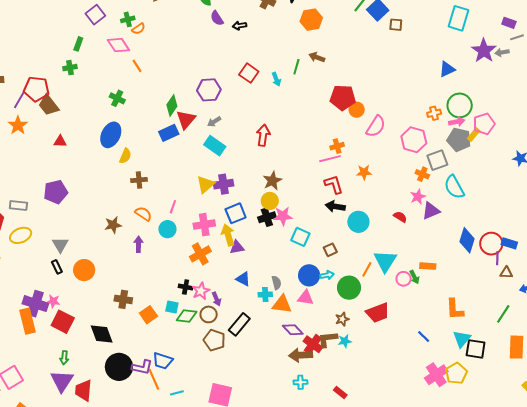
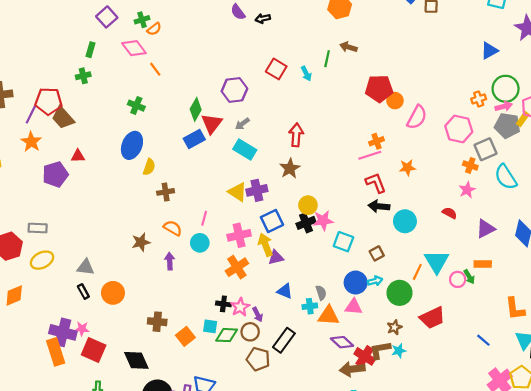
brown star: (272, 181) -> (290, 168), moved
yellow triangle: (205, 184) -> (237, 192), turned -42
purple pentagon: (56, 192) -> (55, 174), moved
purple triangle: (431, 211) -> (486, 229), moved
gray triangle: (60, 245) -> (85, 267), turned -48

